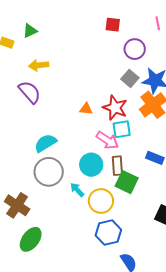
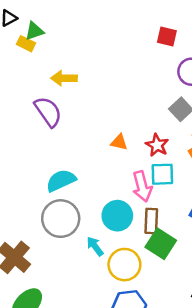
green triangle: (30, 31) -> (34, 31), moved
red star: (115, 108) -> (157, 145), size x0.7
pink arrow: (107, 140) -> (142, 187), turned 35

